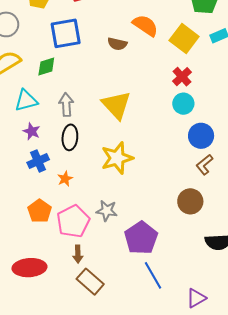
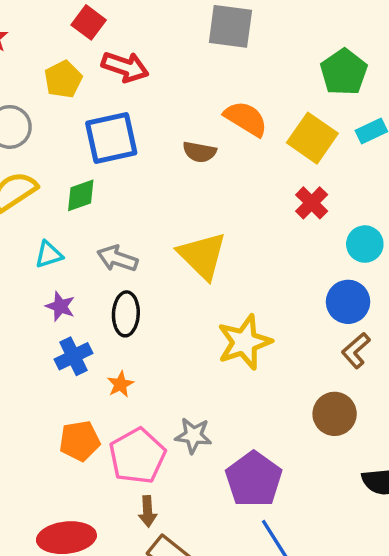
cyan triangle: (26, 101) -> (49, 255), size x0.7
cyan circle: (183, 104) -> (365, 244), moved
gray arrow: (66, 105) -> (117, 258), turned -65
yellow star: (117, 158) -> (244, 342), moved
orange pentagon: (40, 211) -> (80, 441), turned 30

